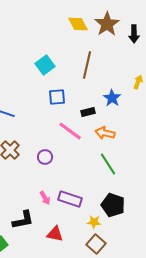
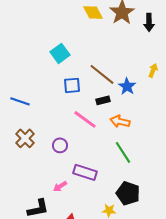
brown line: (87, 65) -> (102, 74), moved, turned -64
pink arrow: (45, 198) -> (60, 186), turned 88
purple rectangle: (70, 199) -> (85, 172), moved

